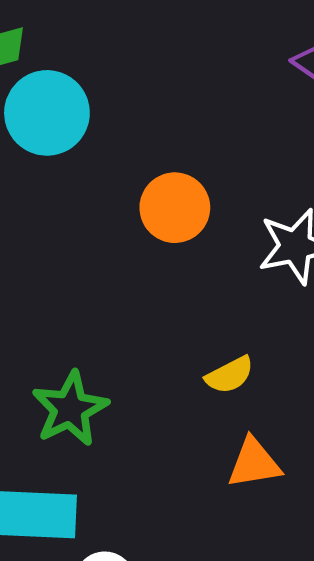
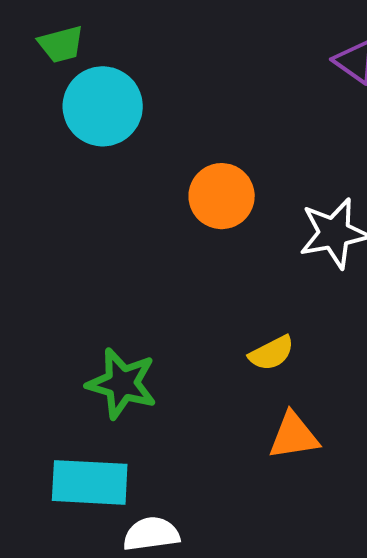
green star: (70, 409) -> (122, 383), turned -30

